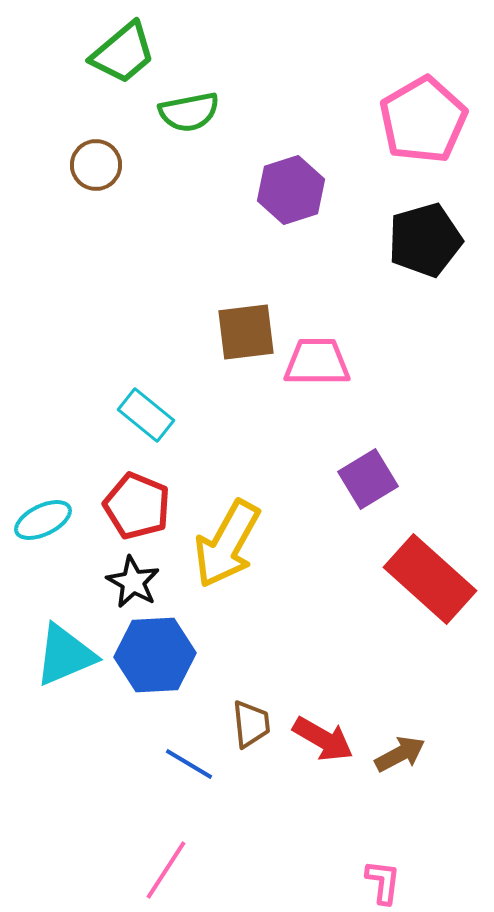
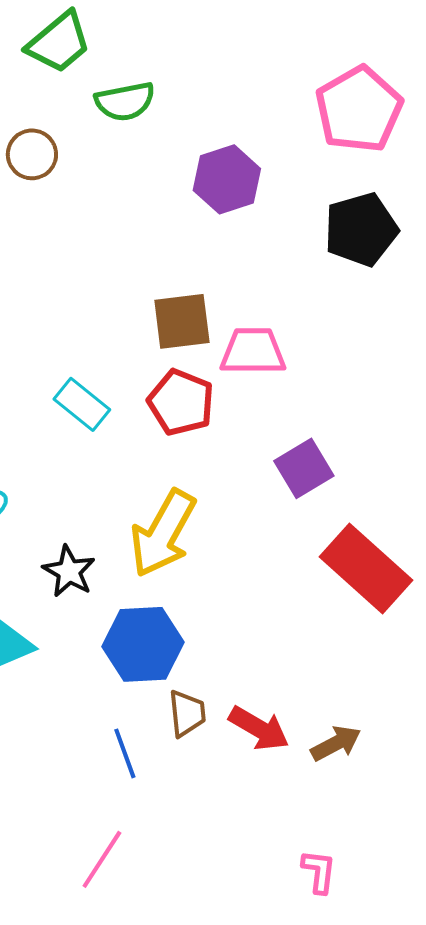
red pentagon: (137, 506) -> (181, 402), moved
blue hexagon: (155, 655) -> (143, 644), moved
blue line: (189, 764) -> (125, 753), turned 39

